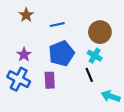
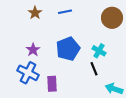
blue line: (57, 25) -> (65, 12), moved
brown circle: (100, 32) -> (112, 18), moved
purple rectangle: (50, 80) -> (52, 84), moved

